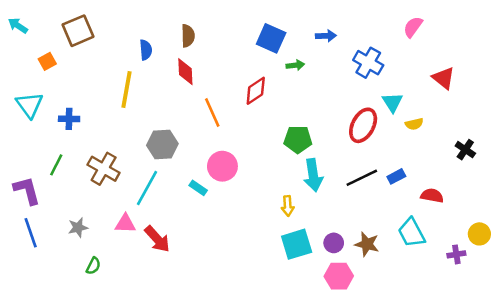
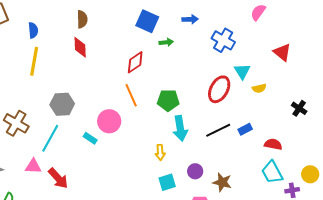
blue semicircle: (146, 50) -> (33, 30), moved
orange line: (212, 113) -> (131, 95), moved
cyan trapezoid: (412, 233) -> (272, 172), moved
purple circle: (334, 243) -> (195, 171), moved
cyan square: (297, 244) -> (167, 182), size x0.7

